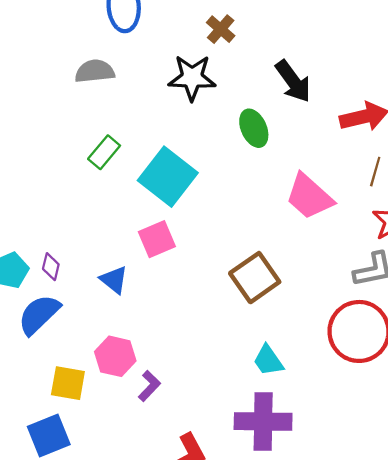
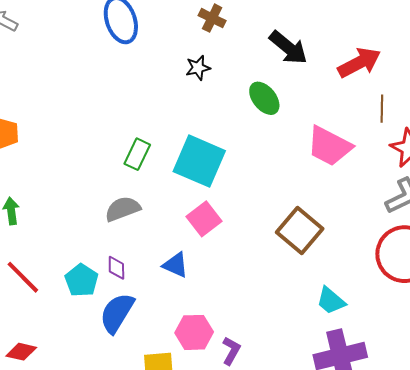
gray semicircle: (95, 71) -> (123, 209), moved
black star: (192, 78) -> (198, 68), size x0.6

